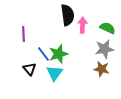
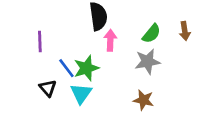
pink arrow: (83, 25) -> (110, 40), moved
green semicircle: (108, 28) -> (151, 34), turned 105
brown star: (102, 69) -> (144, 100), moved

